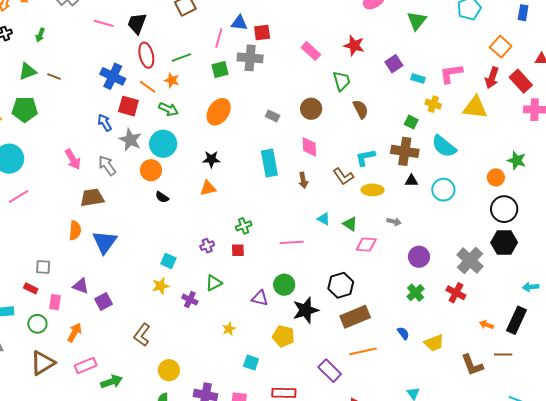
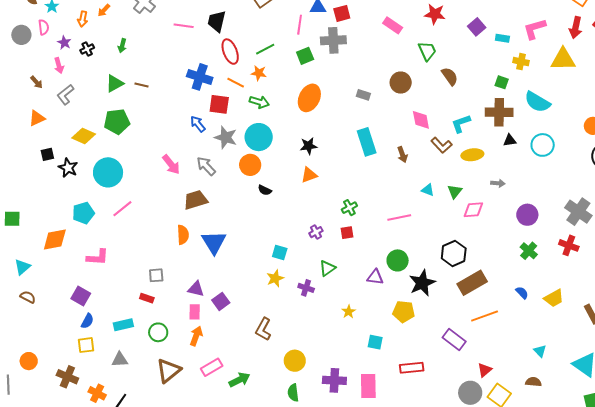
pink diamond: (309, 147) -> (421, 120), moved
green triangle: (350, 224) -> (455, 191), turned 42
pink rectangle: (55, 302) -> (195, 312), moved

